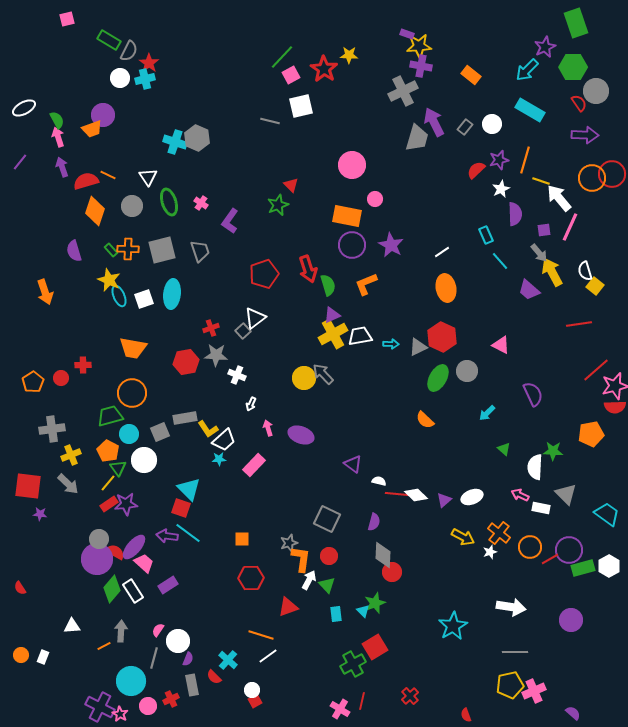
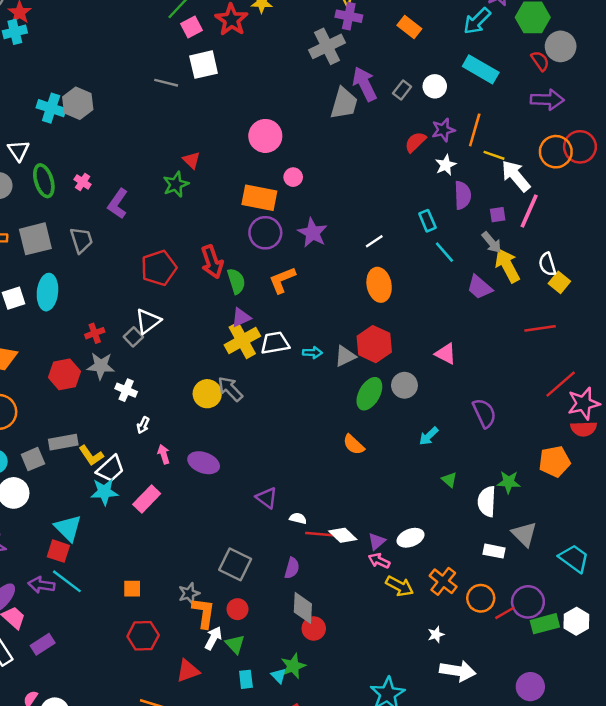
cyan star: (219, 459) -> (104, 492), size x1.6
pink arrow: (520, 495) -> (379, 561), moved
white star: (490, 552) -> (436, 635), moved

